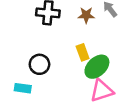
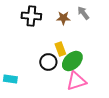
black circle: (39, 64) -> (48, 62), moved

